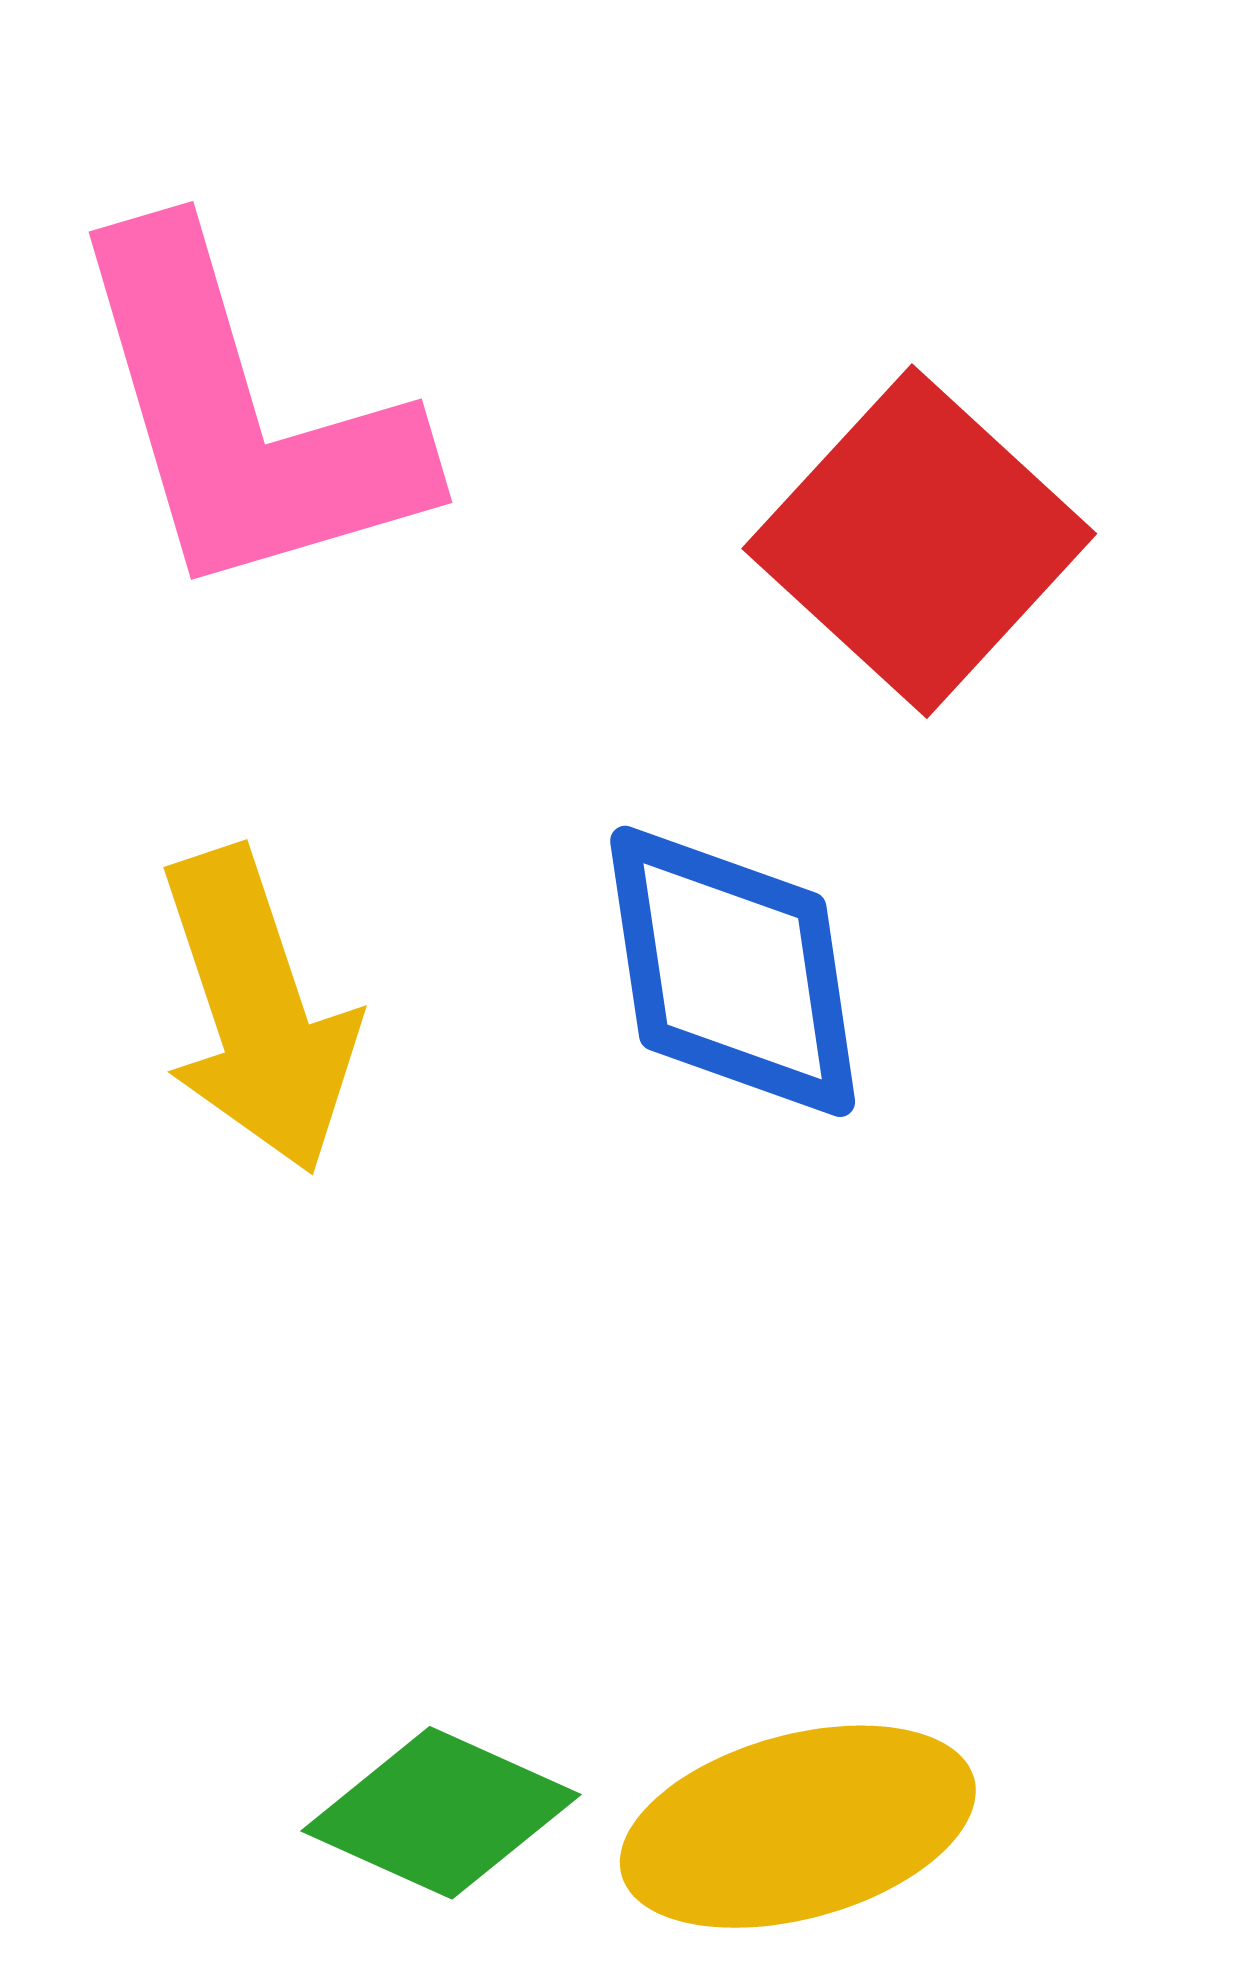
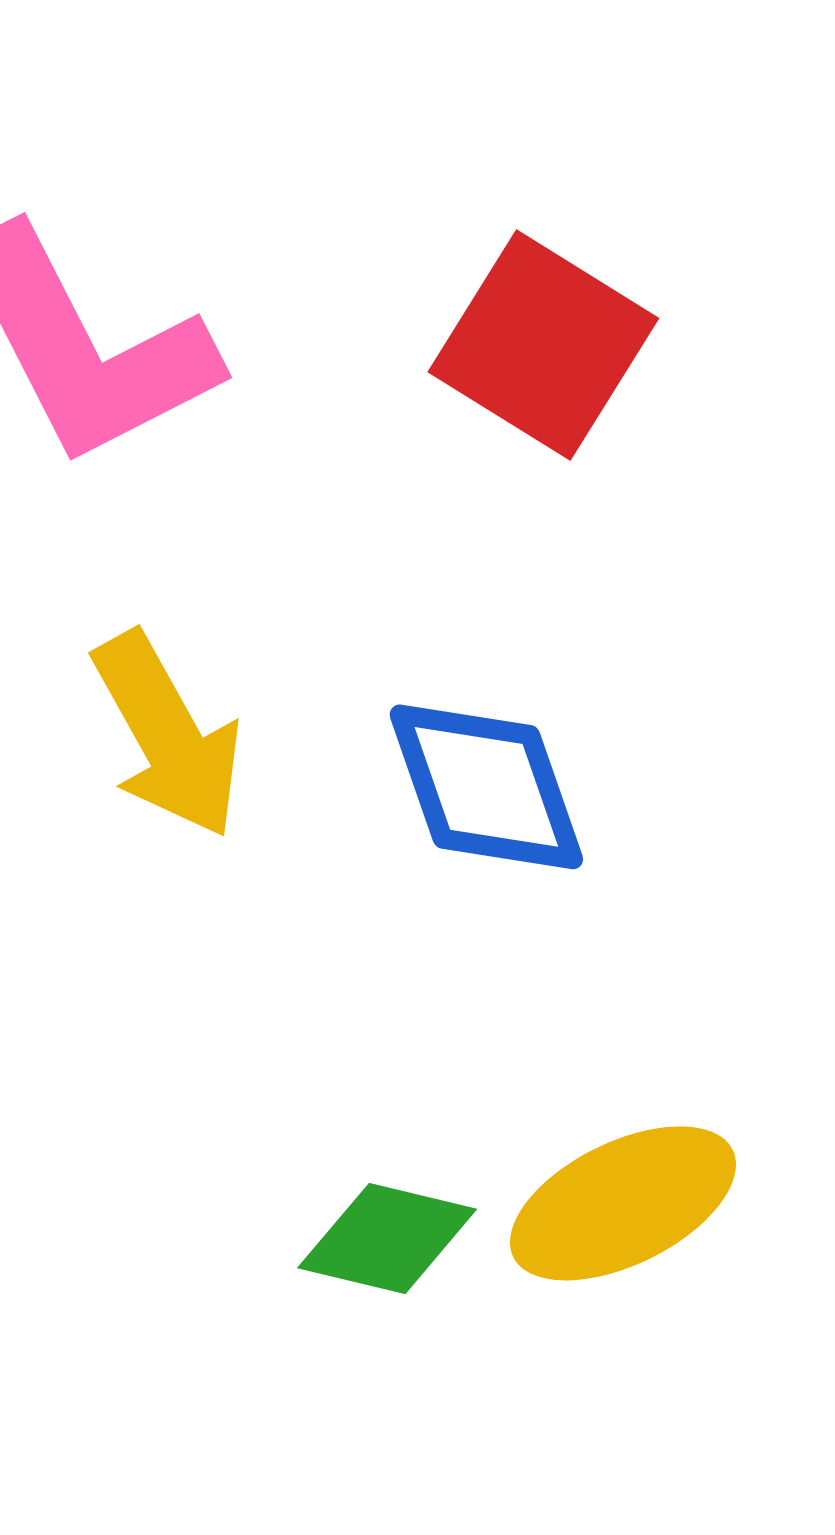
blue diamond: (733, 971) -> (486, 787), moved

